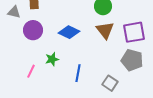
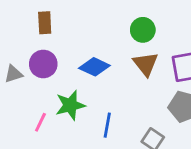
gray triangle: (14, 12) -> (13, 74), moved, turned -32
green star: (52, 59) -> (70, 105), size x1.5

